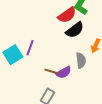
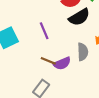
purple line: (30, 48) -> (44, 31), moved, turned -49

